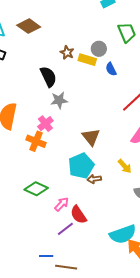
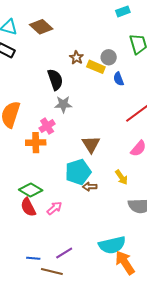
orange cross: (36, 141) -> (36, 143), turned -30
red semicircle: (78, 215) -> (28, 207), moved
purple line: (65, 229) -> (64, 253), moved

